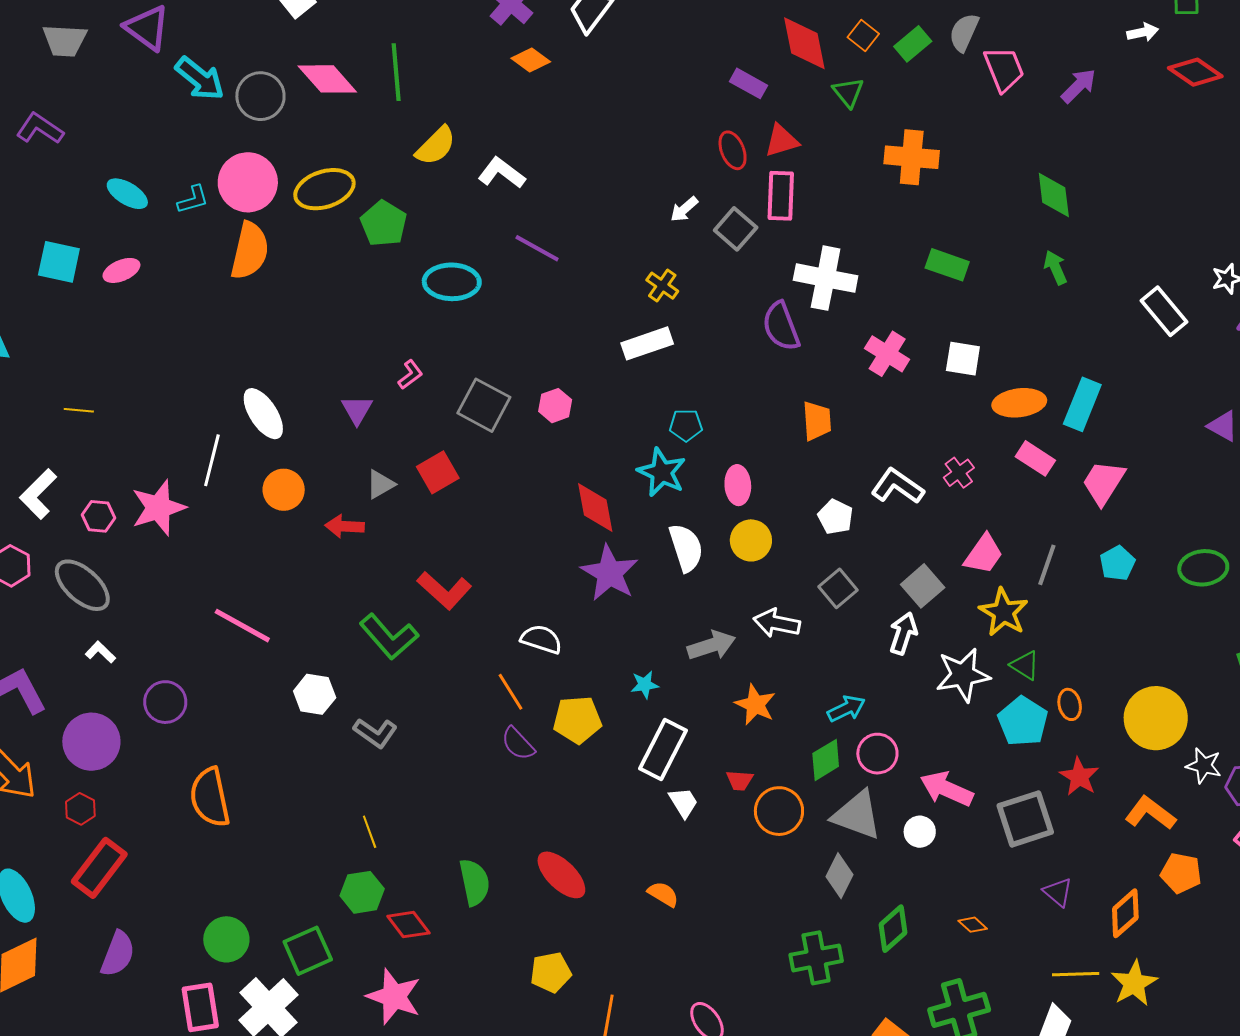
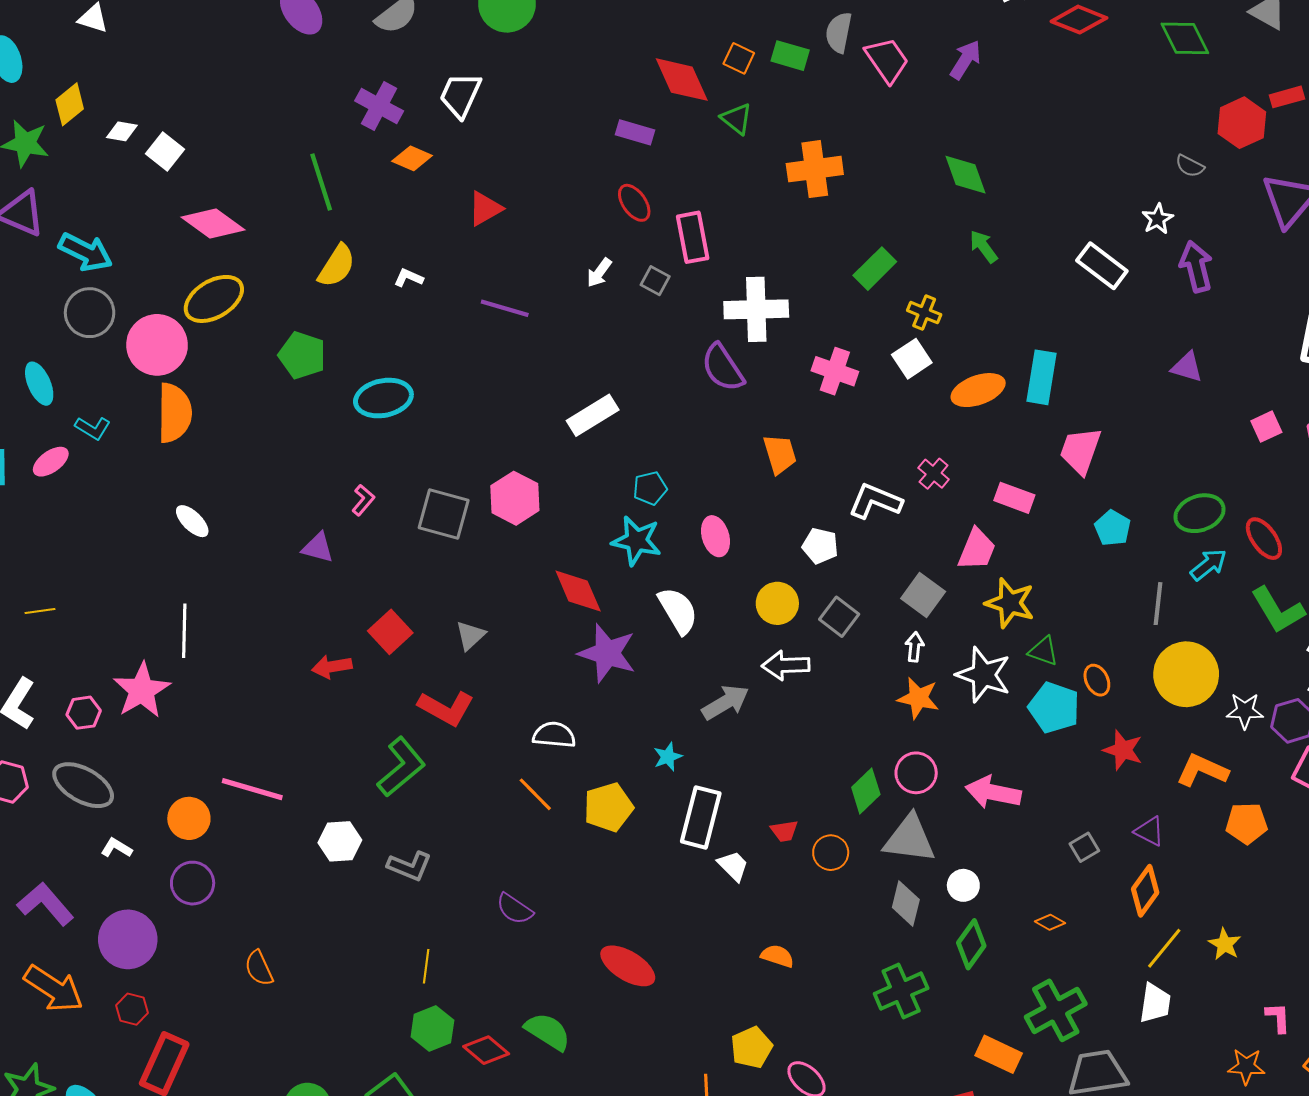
green rectangle: (913, 44) -> (790, 56), turned 69
green line: (396, 72) -> (321, 182), moved
gray circle: (260, 96) -> (90, 313), moved
red triangle: (782, 141) -> (485, 208), moved
white L-shape: (502, 173) -> (409, 278), size x0.6
yellow ellipse: (324, 189) -> (214, 299), moved
cyan ellipse: (127, 194) -> (39, 384), turned 48
cyan L-shape: (193, 200) -> (93, 428), moved, turned 60
gray square: (736, 229) -> (655, 281), size x0.7
purple line: (537, 248) -> (505, 308), moved
green rectangle: (947, 265) -> (875, 269), turned -51
yellow cross: (662, 286) -> (924, 313), moved
white square: (963, 359) -> (912, 359), turned -30
pink hexagon: (555, 406) -> (515, 498), size x1.5
purple triangle: (357, 410) -> (318, 548), turned -32
white ellipse: (263, 414) -> (192, 521), moved, size x0.7
pink rectangle: (1035, 458) -> (1014, 498), moved
red square: (438, 472) -> (390, 632), moved
gray triangle: (380, 484) -> (470, 636), moved
orange circle: (284, 490) -> (189, 818), moved
yellow circle: (751, 540) -> (777, 603), moved
gray line: (1047, 565) -> (1158, 604), moved
white arrow: (903, 633) -> (915, 647), size x0.7
green L-shape: (389, 637) -> (401, 767), turned -76
white star: (963, 675) -> (983, 675), turned -30
orange star: (755, 705) -> (918, 698), moved
cyan arrow: (846, 709) -> (1209, 565), moved
purple semicircle: (518, 744) -> (515, 909), moved
orange semicircle: (210, 797) -> (259, 968), size x0.6
orange circle: (779, 811) -> (831, 853), size x0.7
gray square: (1025, 819) -> (1084, 847), moved, size x0.5
yellow line: (370, 832) -> (426, 966), turned 40
white circle: (920, 832) -> (963, 885), moved
green semicircle: (474, 882) -> (548, 1032), moved, turned -33
purple triangle: (1058, 892) -> (1149, 831), moved
orange semicircle: (663, 894) -> (777, 956), moved
orange diamond: (1125, 913) -> (1145, 891), moved
yellow pentagon: (551, 972) -> (752, 1047), moved
yellow line: (1076, 974) -> (1164, 948), turned -36
yellow star: (1134, 983) -> (1225, 944), size x0.7

